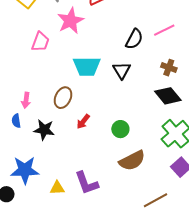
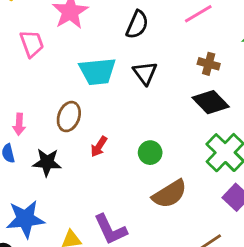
black semicircle: (134, 39) -> (137, 25), moved
pink trapezoid: (40, 42) -> (32, 44), turned -35

